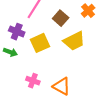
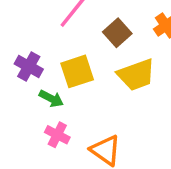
purple cross: (17, 32) -> (29, 67), moved
green arrow: (10, 52) -> (51, 99), moved

